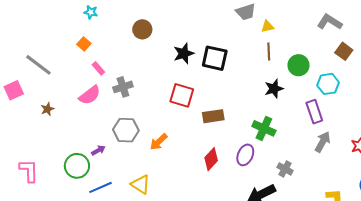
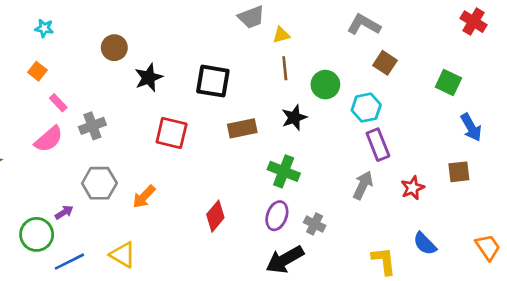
black star: (184, 53) -> (149, 77), moved
purple rectangle: (314, 112) -> (378, 145), moved
brown rectangle: (213, 116) -> (242, 128), moved
purple ellipse: (245, 155) -> (277, 216), moved

